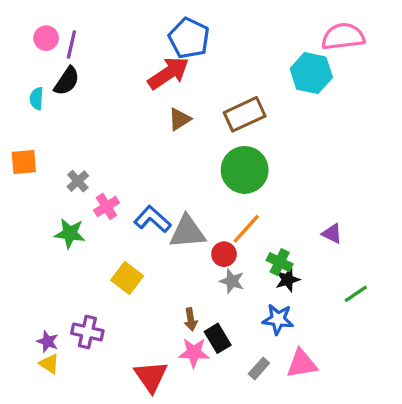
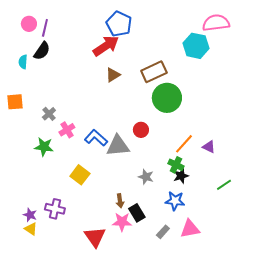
green circle: (245, 170) -> (167, 98), moved
orange line: (246, 229) -> (184, 144), moved
red circle: (224, 254) -> (141, 130), moved

